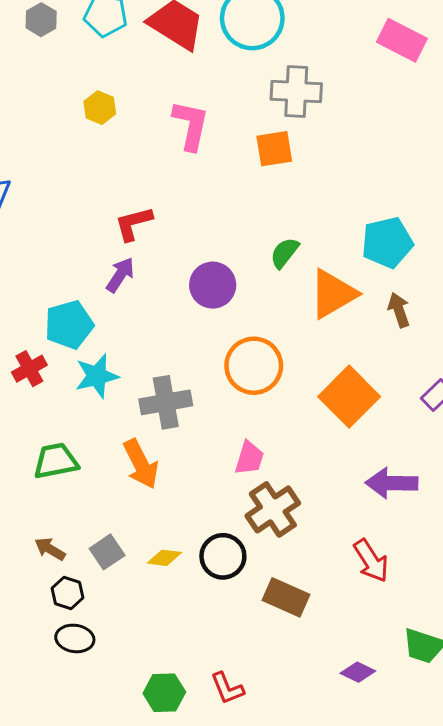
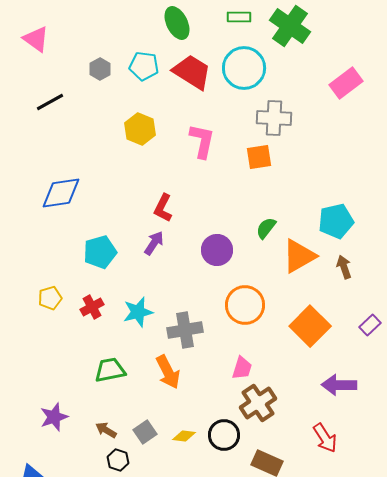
pink rectangle: (402, 40) -> (346, 83), turned -64
yellow hexagon: (100, 108) -> (140, 129), size x1.4
red L-shape: (133, 223) -> (163, 208), turned -48
cyan pentagon: (69, 325) -> (100, 252), moved

